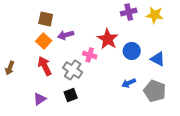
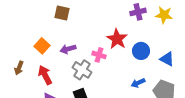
brown square: (46, 19) -> (62, 13), moved
purple arrow: (66, 35) -> (68, 49), moved
orange square: (44, 41) -> (42, 46), moved
red arrow: (45, 66) -> (45, 75), moved

